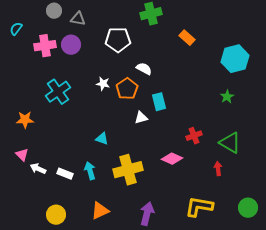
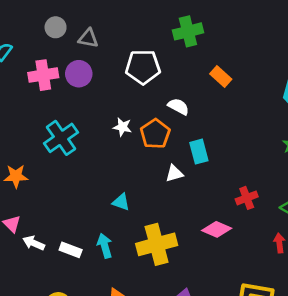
orange rectangle: (187, 38) -> (221, 76), moved

